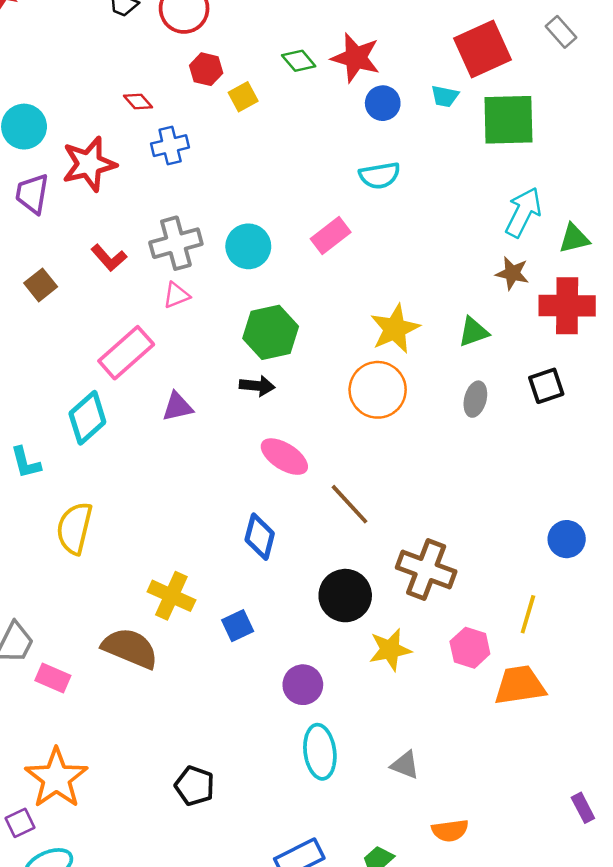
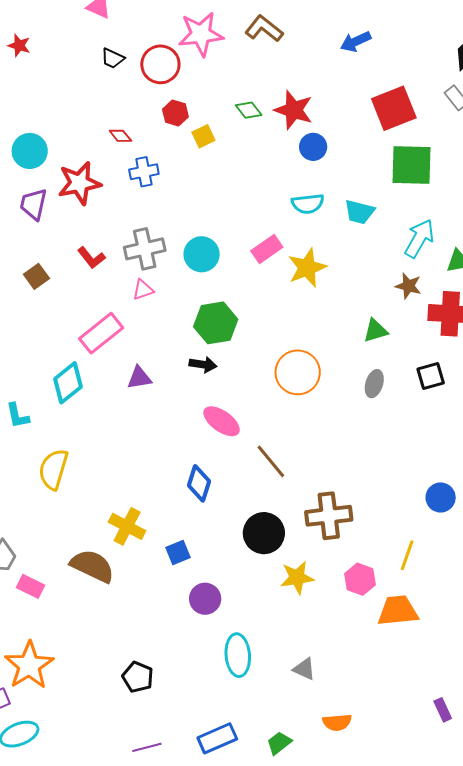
cyan trapezoid: (445, 96) -> (359, 212), moved, size x1.4
yellow star: (395, 329) -> (307, 268), moved
brown cross: (426, 569) -> (329, 516), turned -30
purple circle: (303, 685) -> (205, 599), moved

